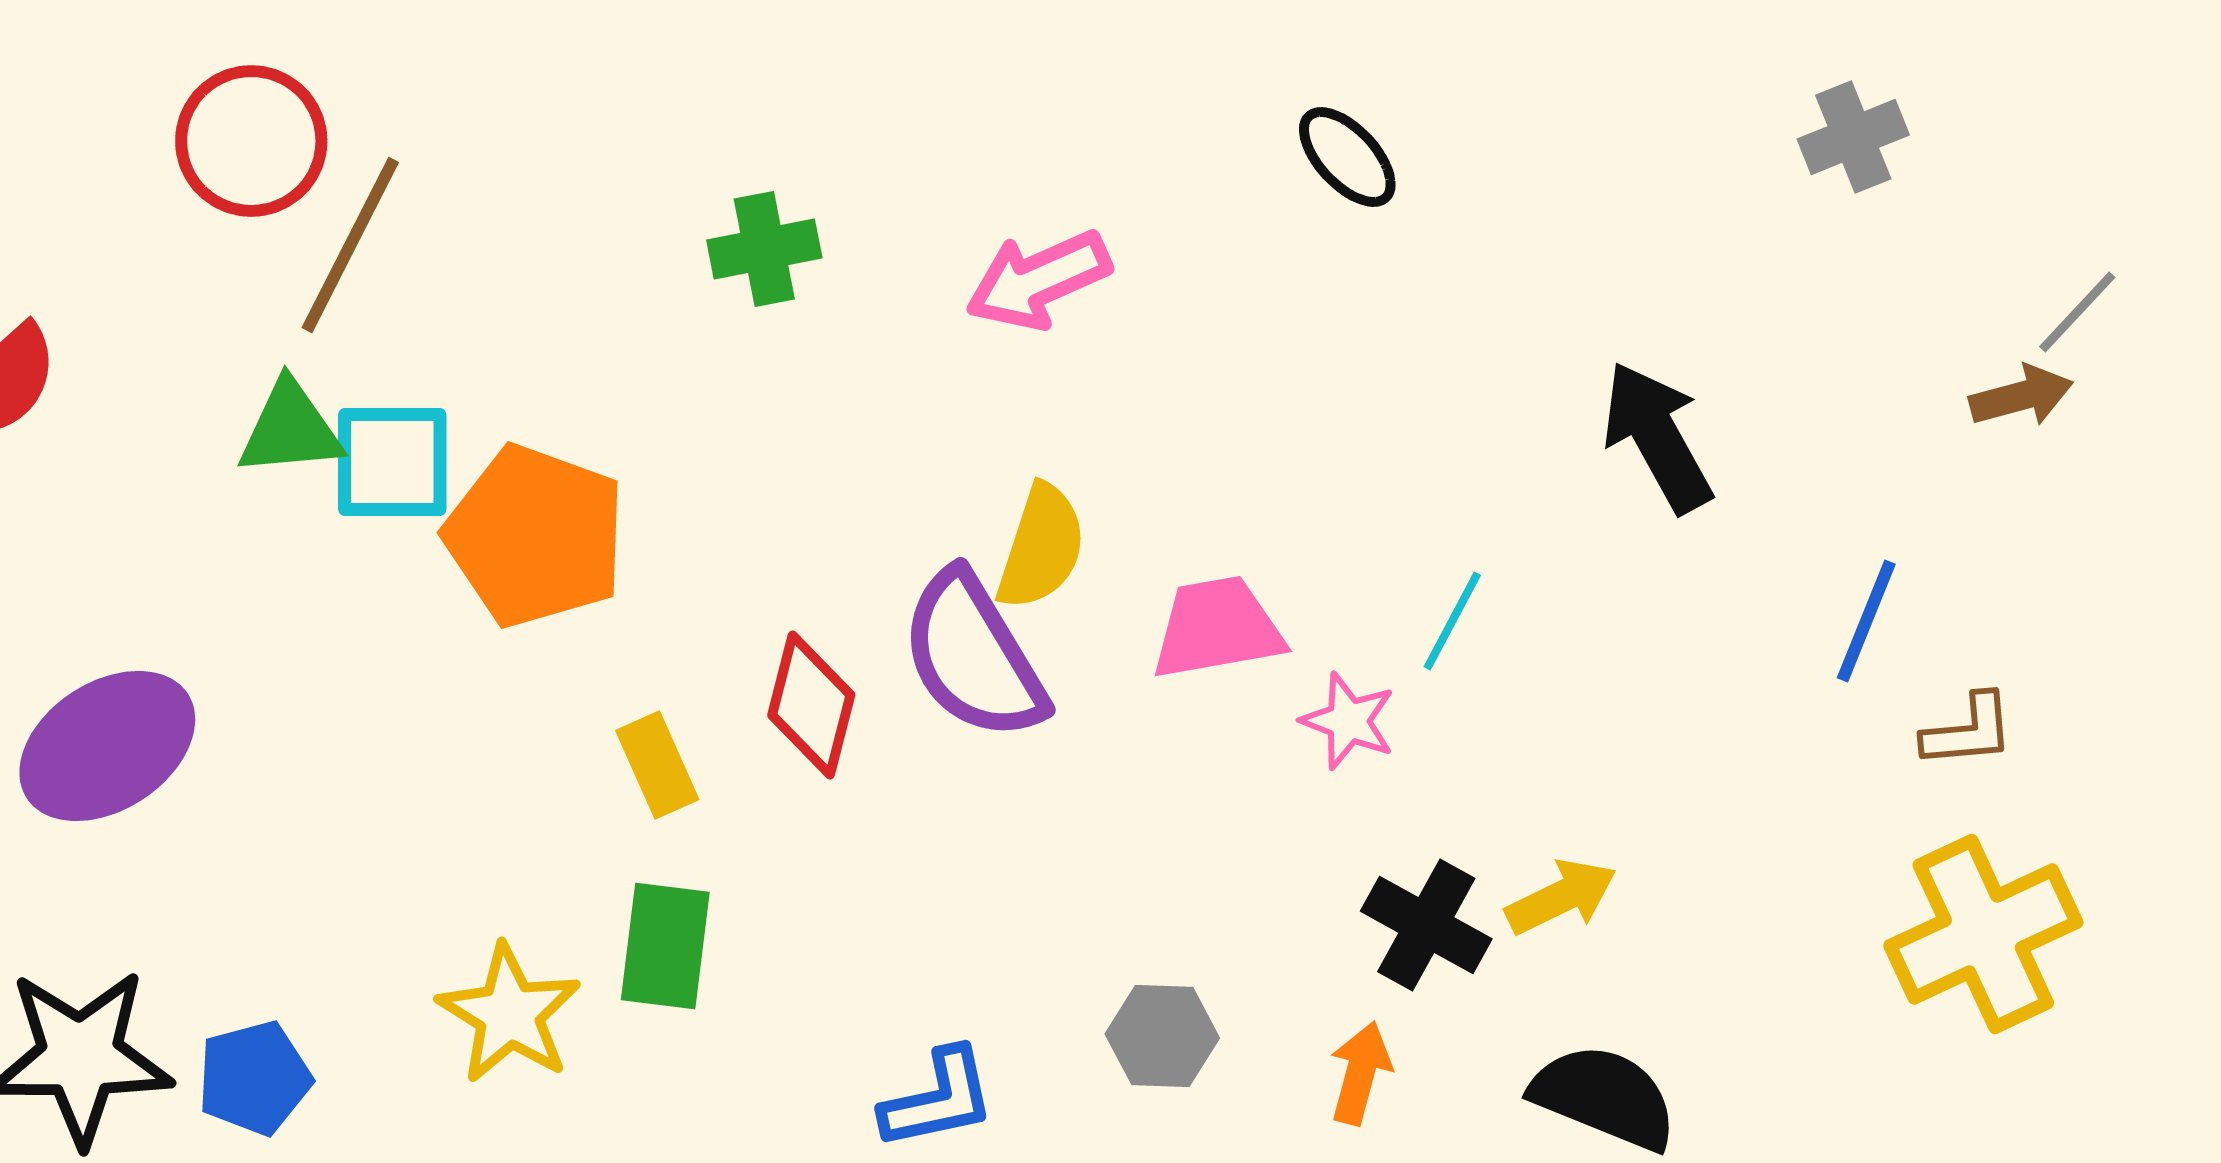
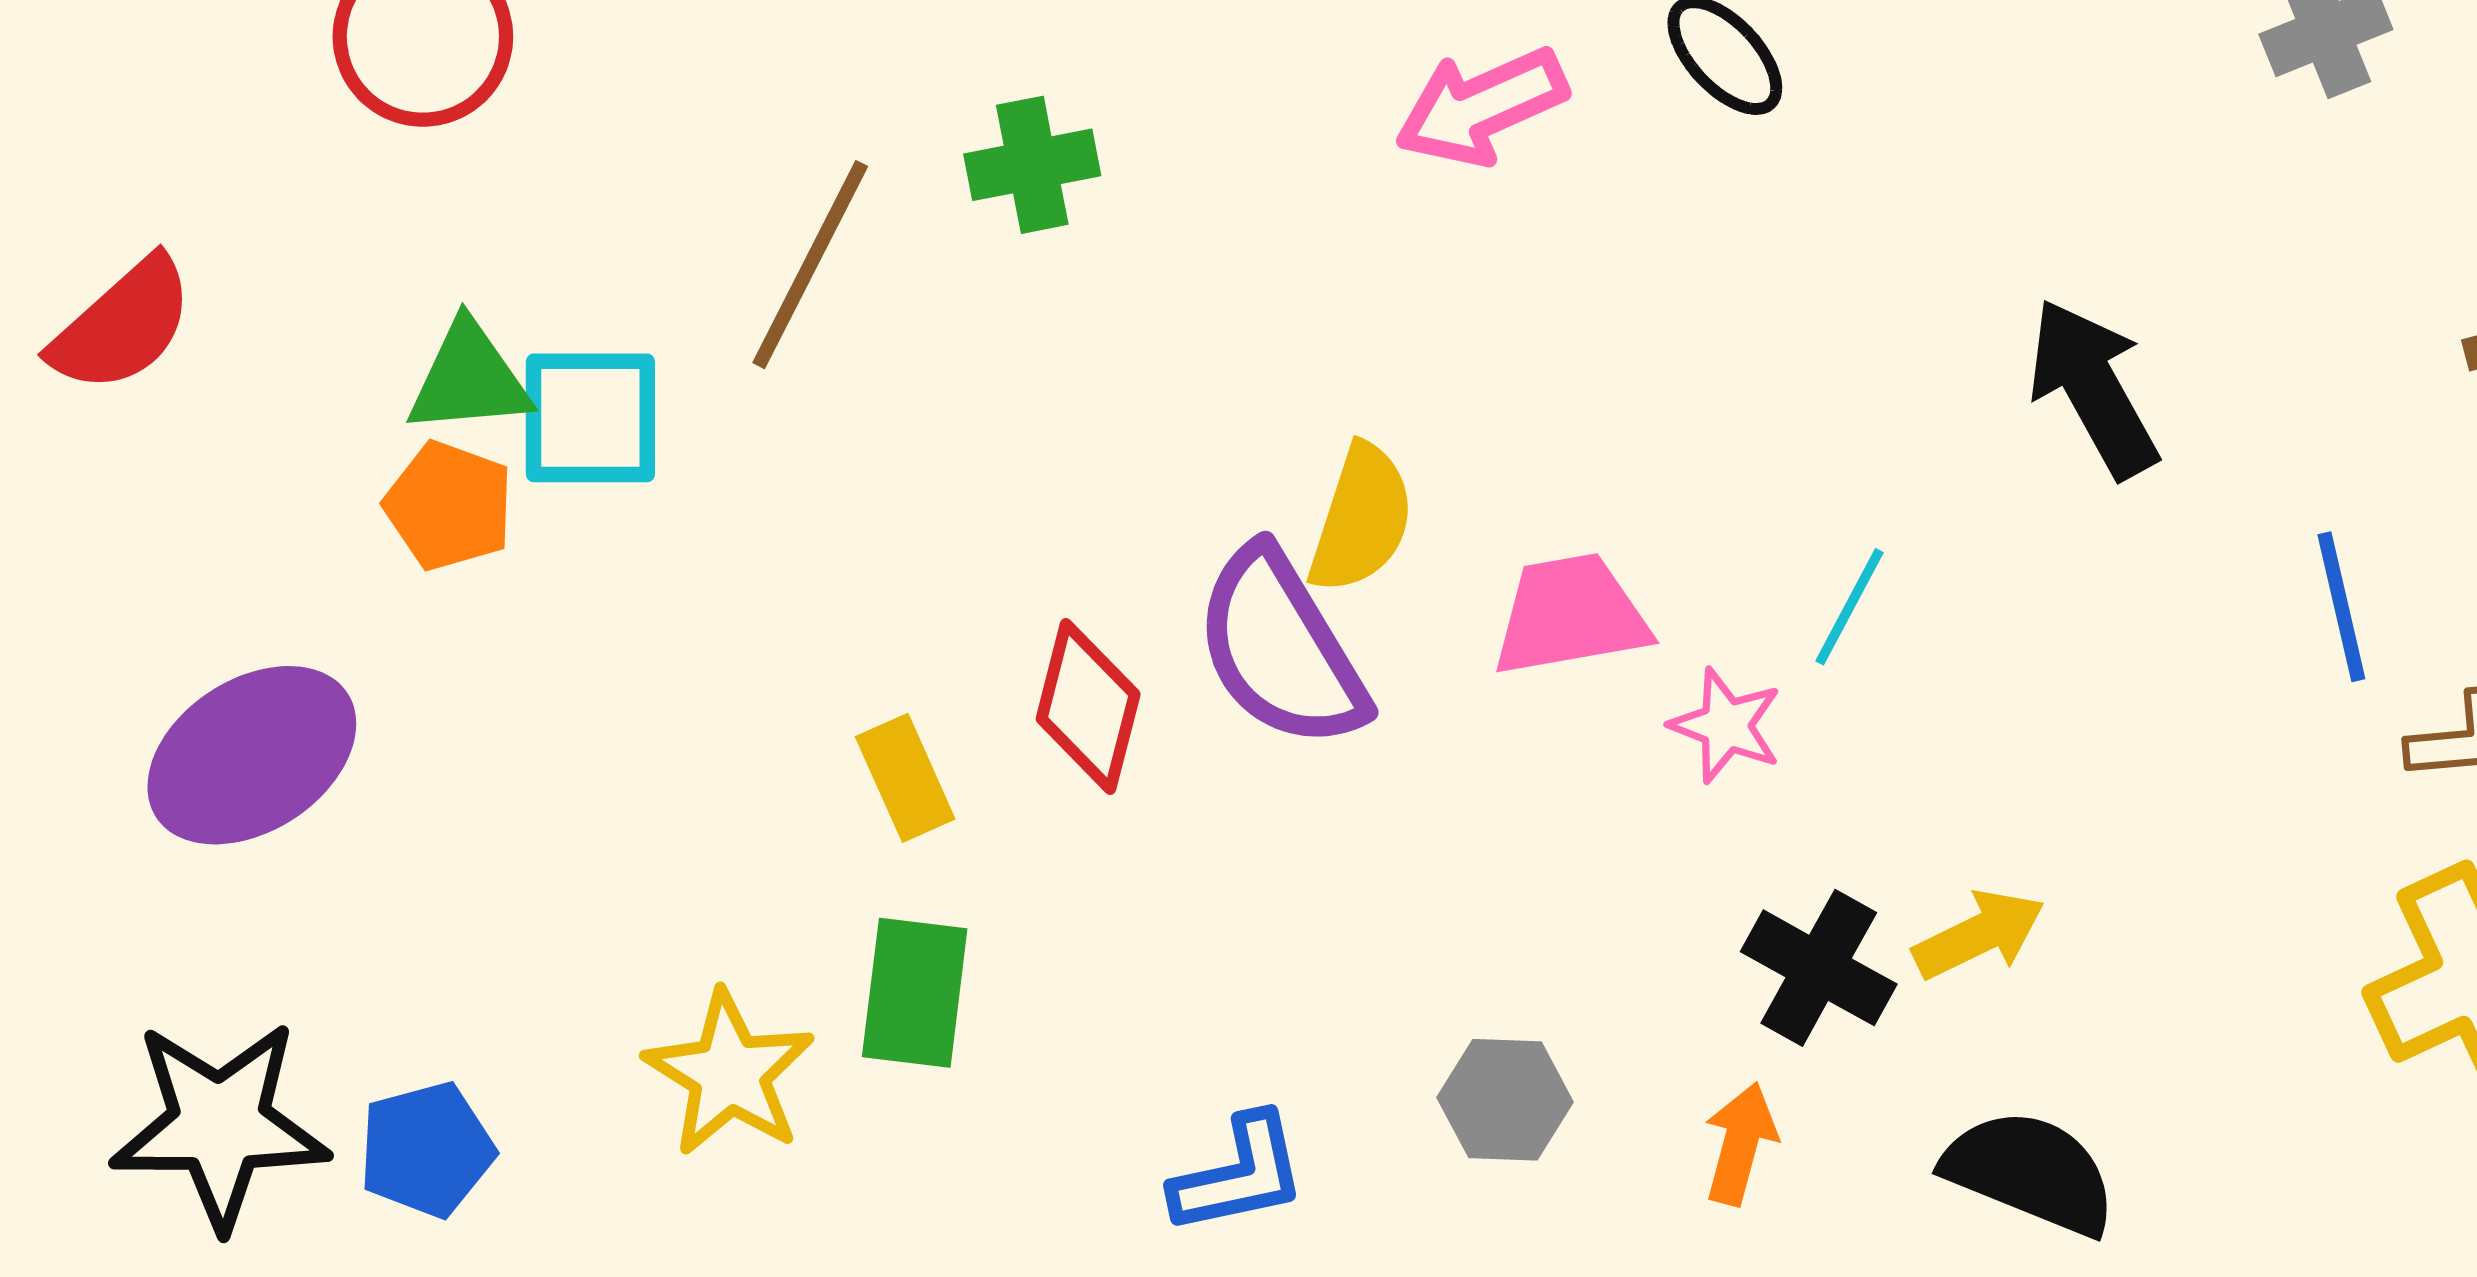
brown line: (350, 245) -> (810, 265), moved
pink arrow: (1038, 280) -> (1481, 107), moved
orange pentagon: (535, 536) -> (449, 506), moved, size x0.6
blue line: (1866, 621) -> (2341, 607), turned -35

